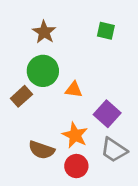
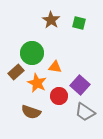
brown star: (44, 32) -> (51, 20), moved
orange star: (75, 135) -> (37, 83), moved
red circle: (76, 166) -> (59, 96), moved

